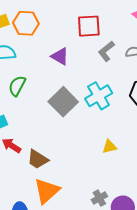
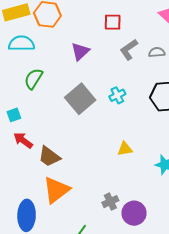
red square: (89, 26) -> (113, 22), size x0.7
purple triangle: (60, 56) -> (80, 51), turned 42
cyan cross: (99, 96) -> (117, 95), size x0.6

